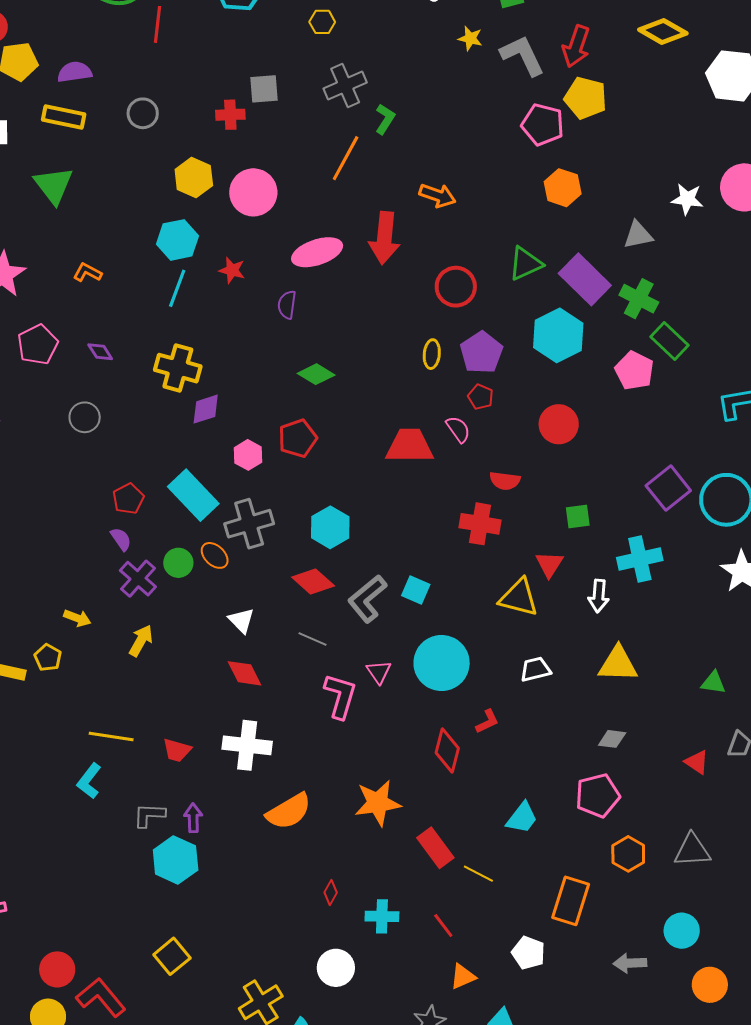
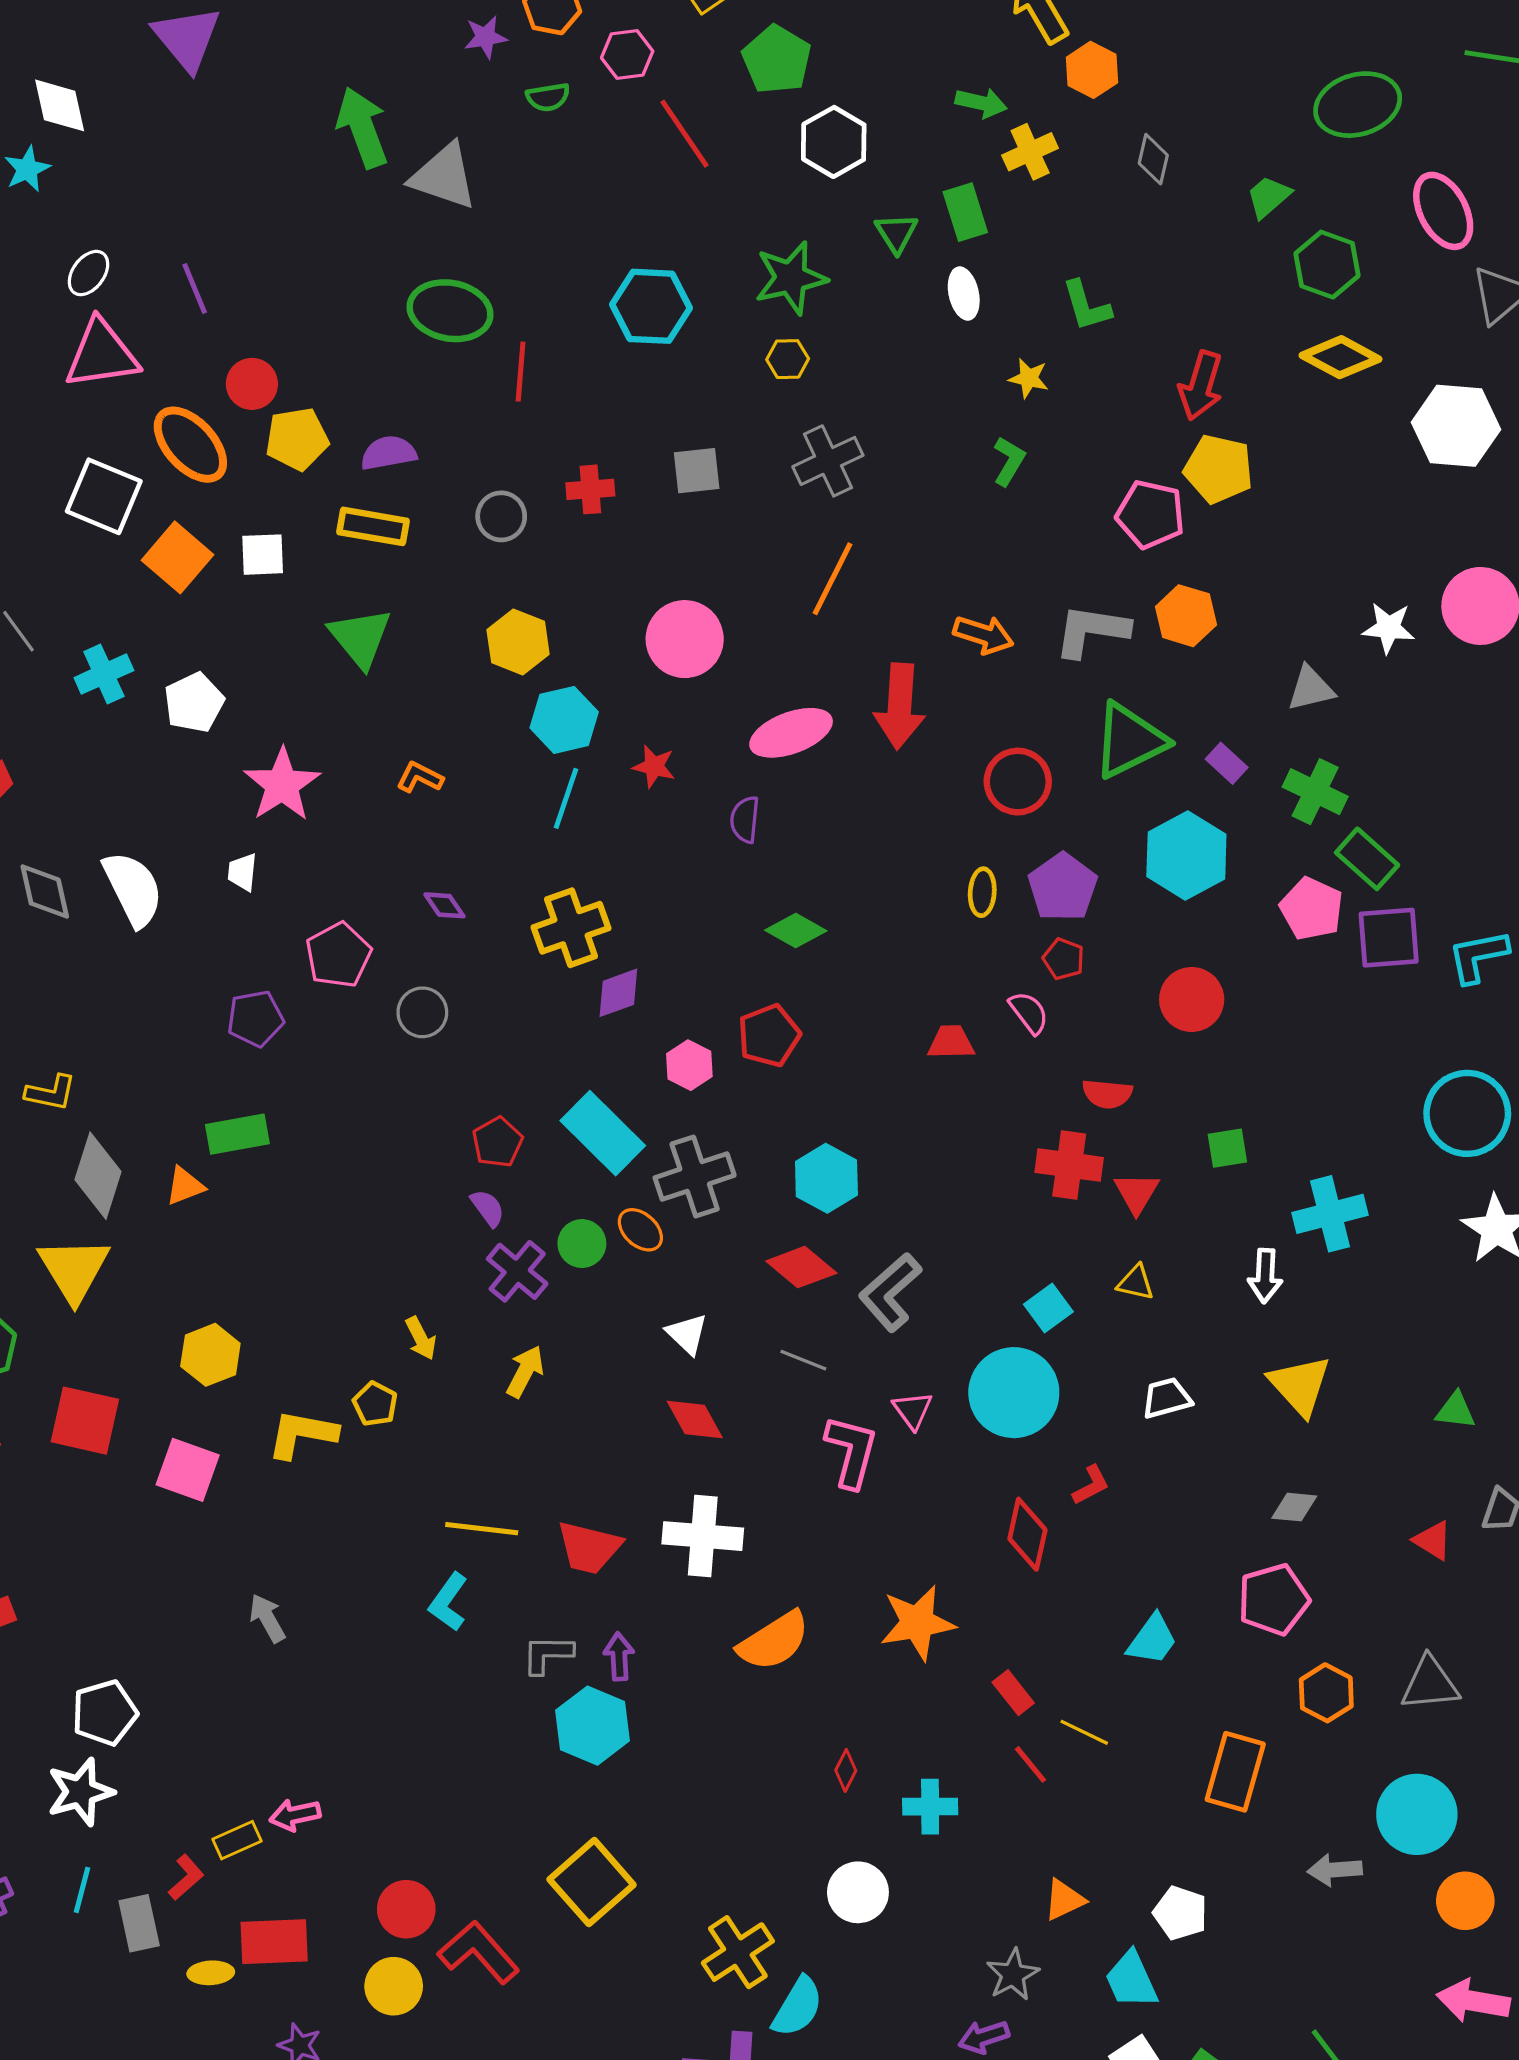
gray L-shape: (523, 55) -> (1091, 631), moved, turned -54
red cross: (230, 115) -> (590, 489), moved
green L-shape: (385, 119) -> (1009, 461), moved
yellow hexagon: (194, 178) -> (518, 642), moved
green triangle: (525, 264) -> (1129, 741), size x1.4
purple rectangle: (585, 279) -> (1227, 763), size x0.5
pink pentagon: (38, 345) -> (338, 955), moved
yellow cross: (178, 368) -> (571, 928), turned -33
red trapezoid: (410, 446) -> (951, 1042), size x0.6
purple square: (668, 488) -> (1389, 938), moved, turned 36
red triangle: (549, 564) -> (1136, 1193), moved
cyan square: (416, 590) -> (1048, 1308), moved, turned 32
yellow triangle: (519, 598) -> (1136, 1282), size x0.6
yellow arrow: (77, 618) -> (421, 1338), turned 44
yellow triangle: (618, 664) -> (1300, 1385), turned 48
red trapezoid: (177, 750) -> (589, 1548), size x1.4
red rectangle: (435, 848) -> (1013, 1693), size x0.7
red line: (443, 925) -> (1031, 1764), moved
cyan circle: (682, 931) -> (1417, 1814), size x1.4
white pentagon: (528, 953) -> (1180, 1913), moved
yellow square: (172, 956) -> (592, 1882), size x1.4

